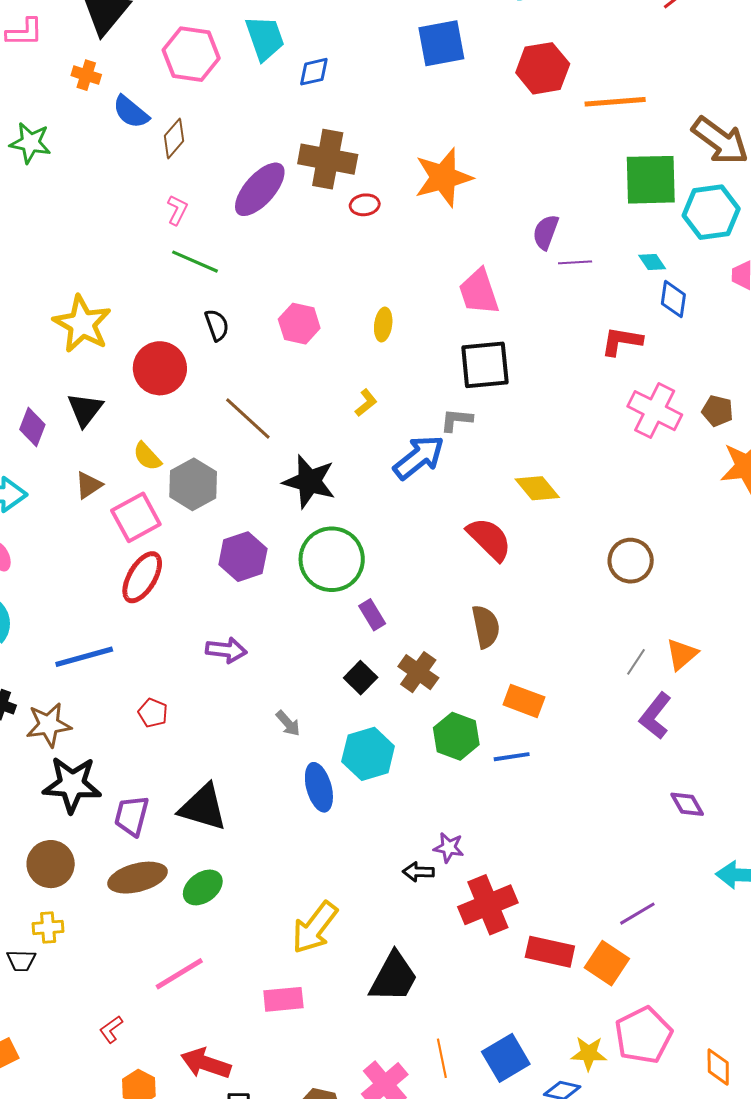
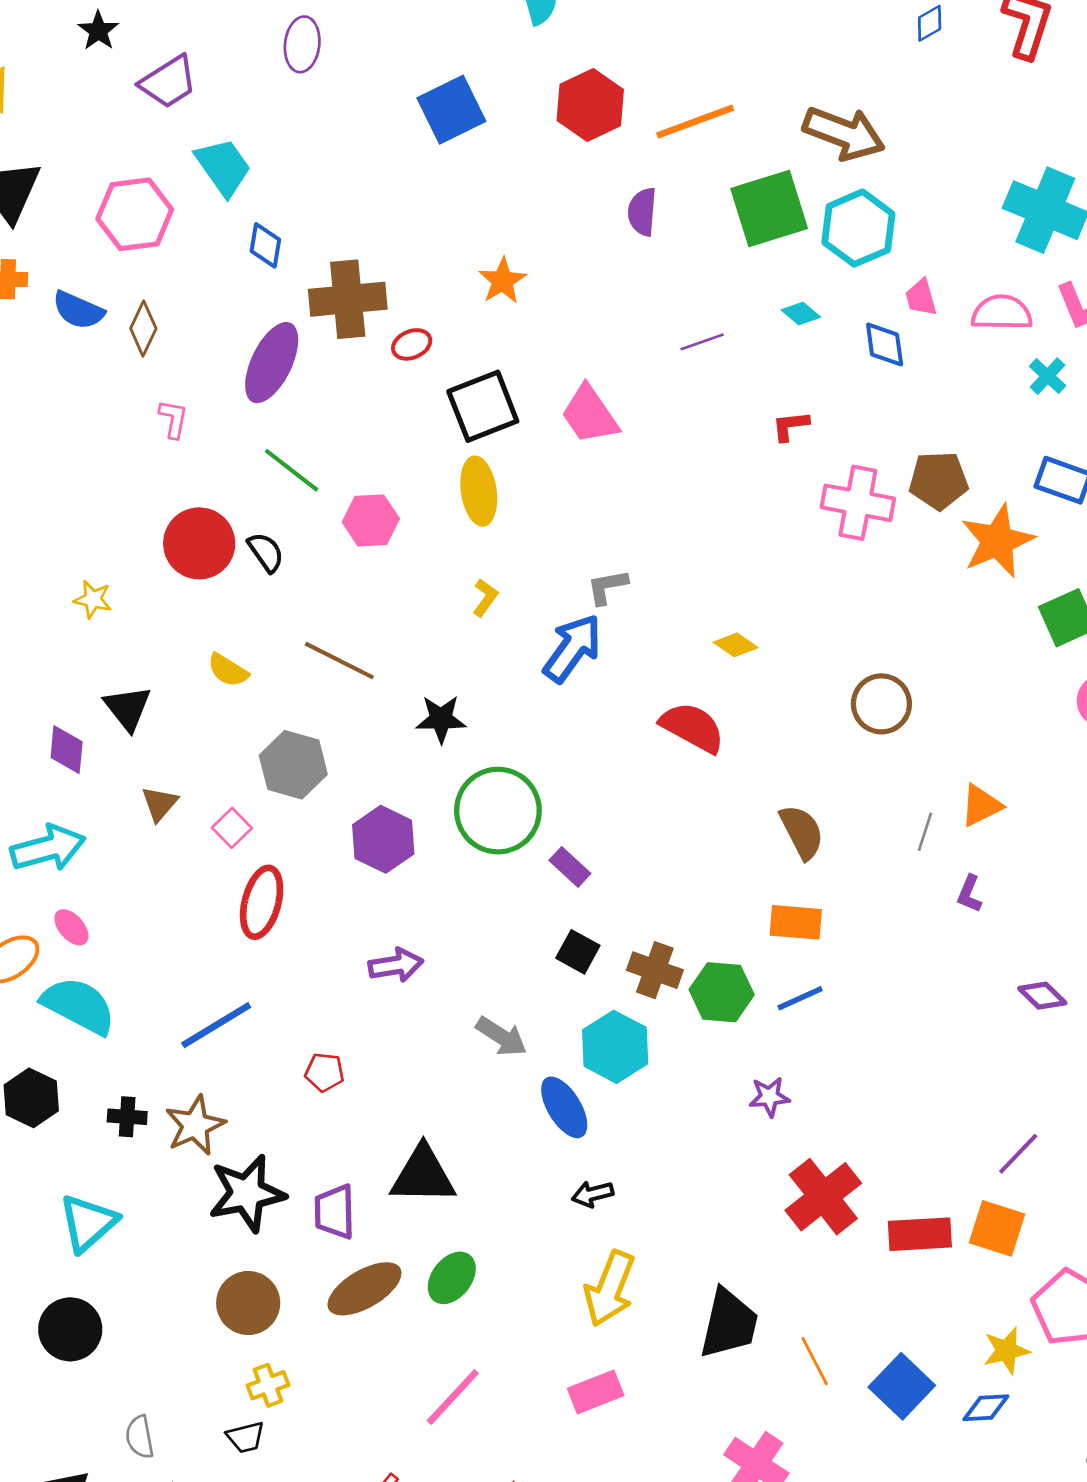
blue diamond: (314, 72) -> (265, 245), moved, turned -52
orange star: (443, 177) -> (502, 281), size x0.6
purple semicircle: (546, 232) -> (642, 212), moved
green line: (195, 262) -> (292, 470), moved, turned 30
blue diamond: (673, 299) -> (885, 344), moved
yellow star: (82, 324) -> (93, 599), size x0.5
yellow ellipse: (383, 325) -> (479, 491), size x1.5
red L-shape: (622, 341) -> (790, 426), size x0.7
black square: (485, 365) -> (483, 406), moved
red circle: (160, 368) -> (199, 543), moved
brown pentagon: (717, 411) -> (938, 481), size x1.4
yellow semicircle: (147, 456) -> (228, 670), moved
black star: (309, 481) -> (441, 719), size x0.7
yellow diamond: (537, 488) -> (736, 645), size x0.7
pink square: (136, 517) -> (232, 828), size x0.6
brown semicircle: (486, 627) -> (802, 832), moved
orange triangle: (682, 654) -> (981, 805), turned 30
brown cross: (418, 672) -> (655, 970), moved
purple L-shape: (655, 716) -> (969, 894), size x0.6
gray arrow: (288, 723) -> (501, 1037), size x1.4
purple star: (449, 848) -> (769, 1097), moved
black arrow: (418, 872) -> (593, 1194), moved
orange line: (442, 1058) -> (815, 1361), moved

